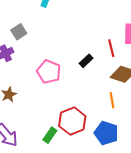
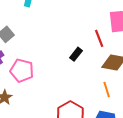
pink pentagon: (49, 72) -> (22, 71), moved

